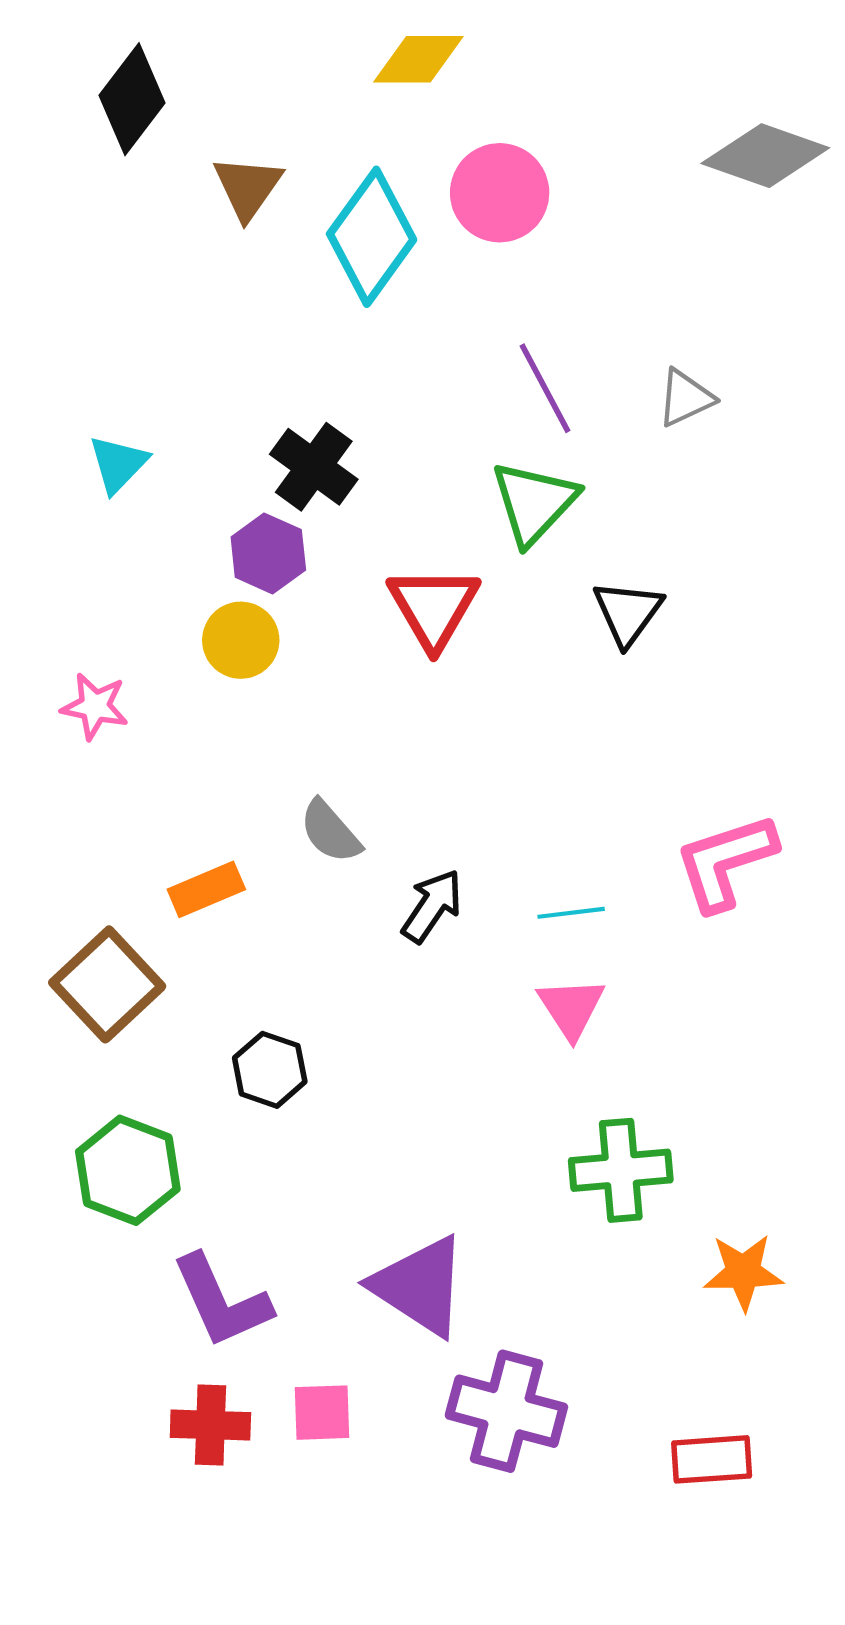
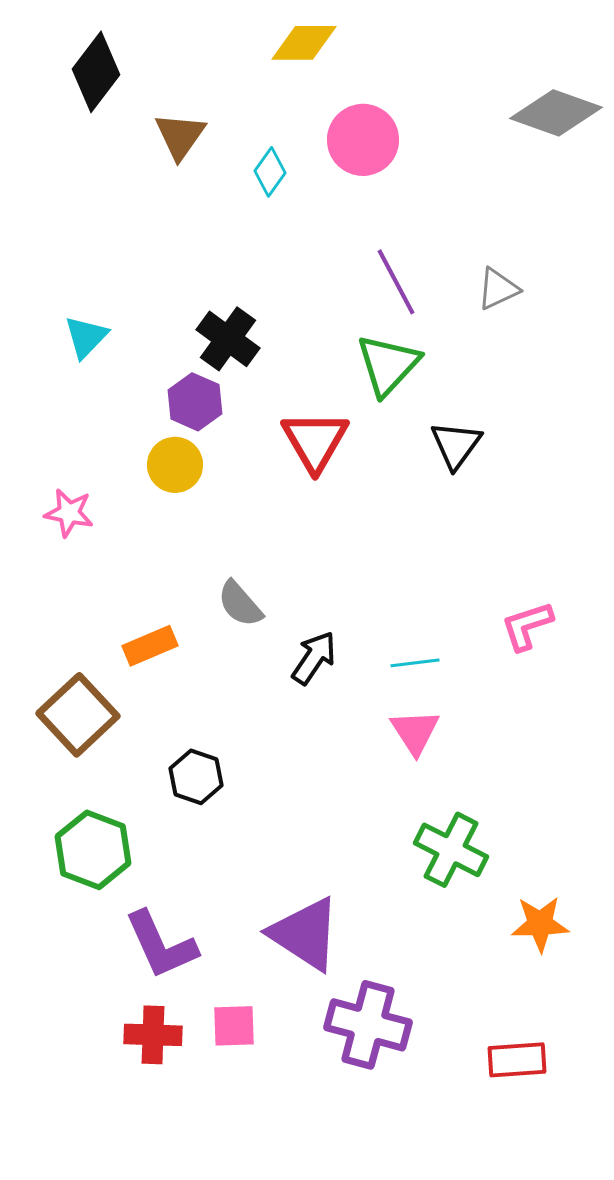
cyan diamond: (372, 237) -> (270, 172), size x0.5
pink L-shape: (725, 862) -> (527, 626), size x0.7
green cross: (621, 1170) -> (451, 850), turned 32

